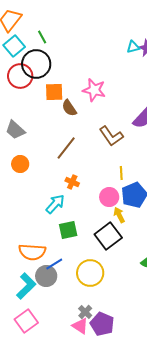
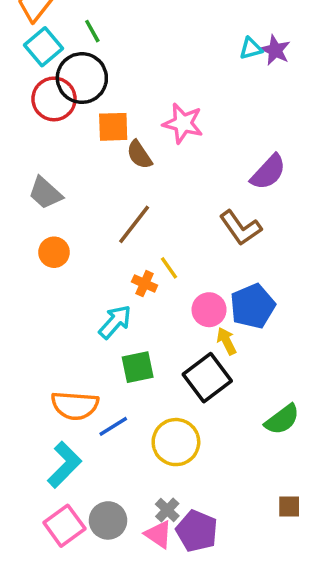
brown L-shape: (111, 136) -> (240, 228), moved
yellow line: (121, 173) -> (169, 268), moved, turned -32
gray circle: (46, 276) -> (108, 520), moved

